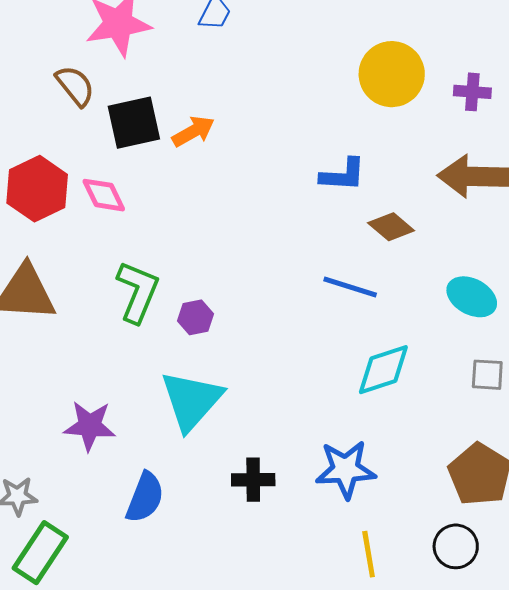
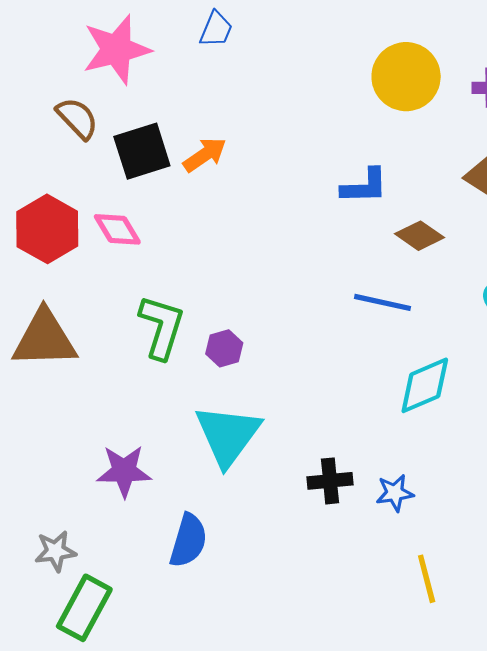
blue star: (346, 470) -> (395, 493), size x0.6
black cross: (253, 480) -> (330, 481), moved

